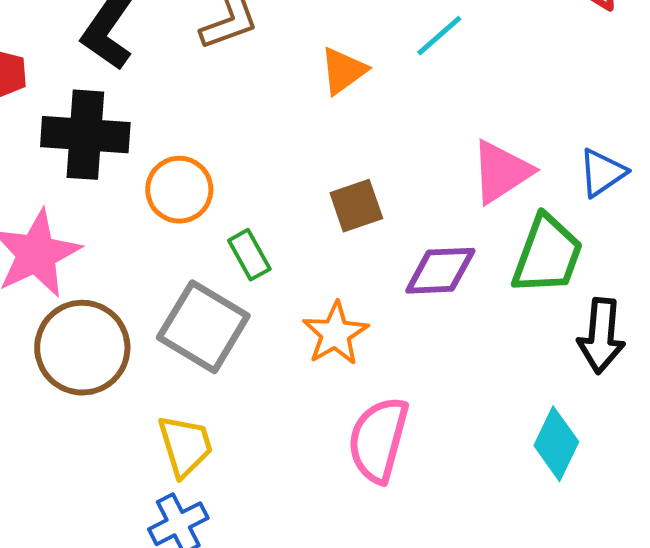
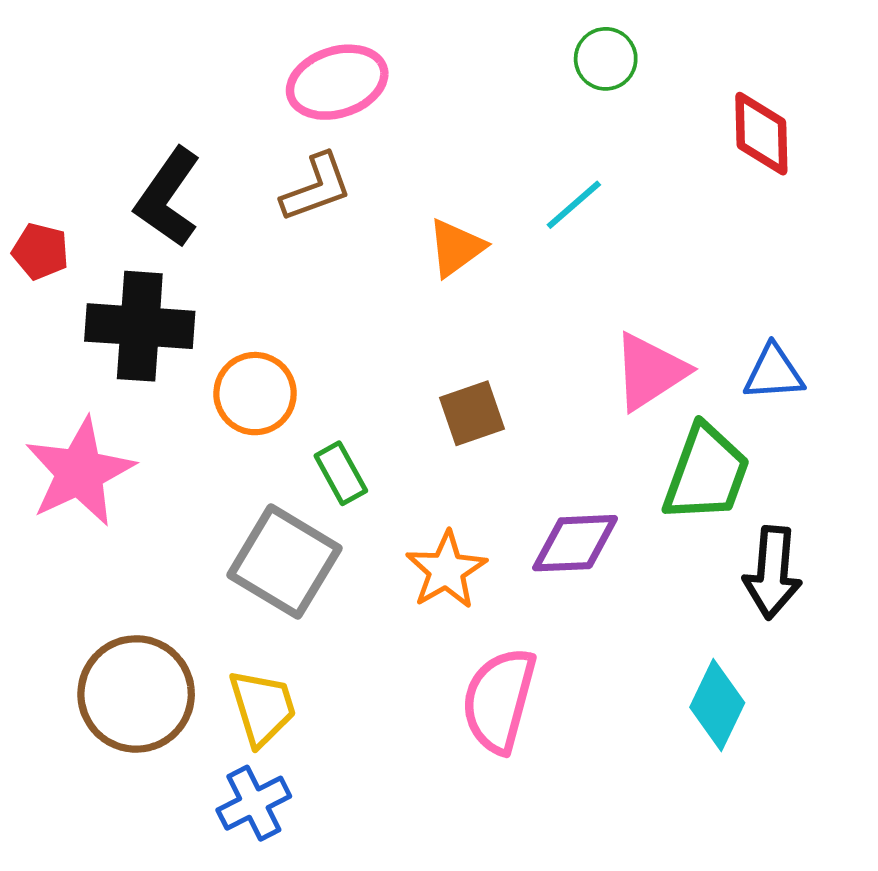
blue triangle: (602, 173) -> (774, 373), turned 30
purple diamond: (440, 271) -> (575, 543), moved
brown circle: (82, 348) -> (136, 694), moved

